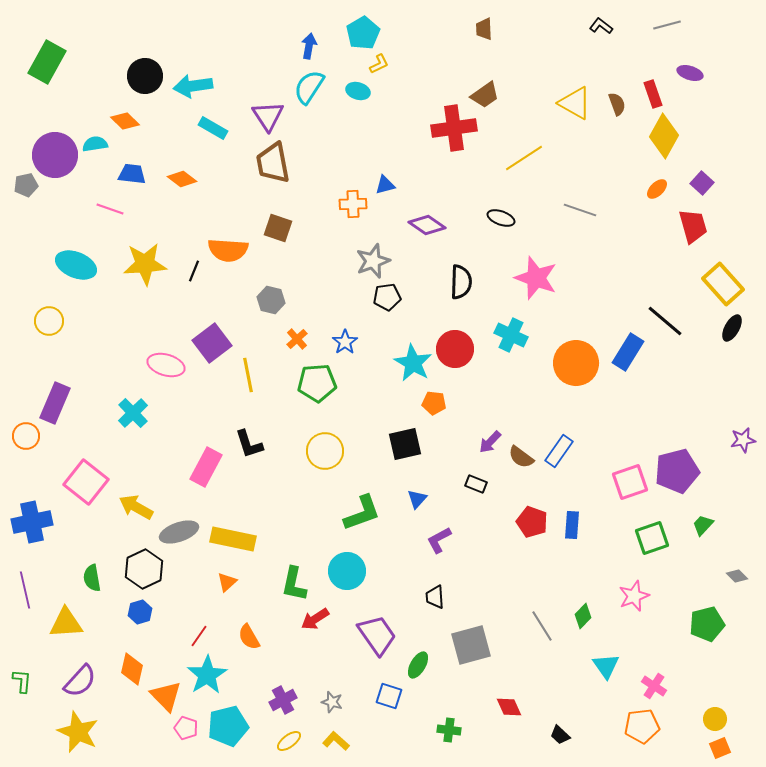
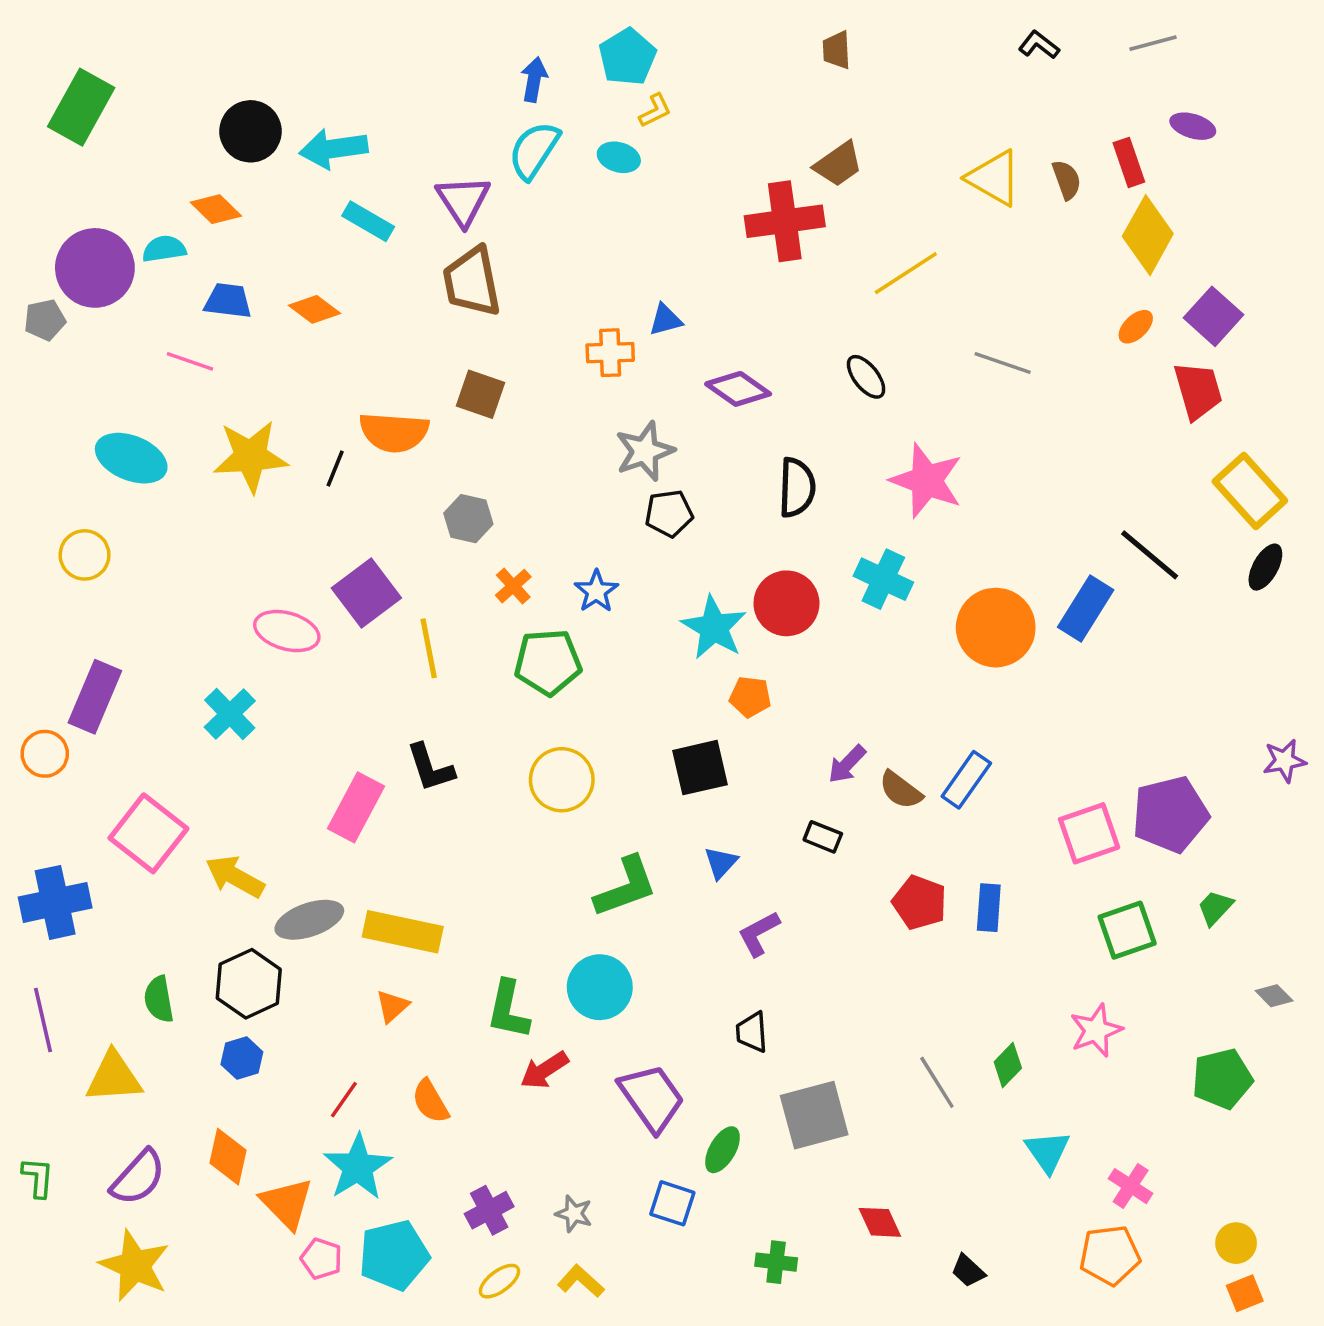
purple square: (702, 183) -> (1214, 316), size x1.4
black ellipse: (501, 218) -> (866, 377), turned 32

